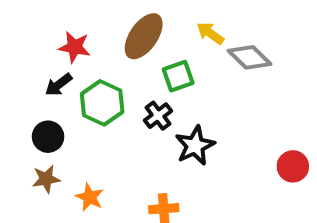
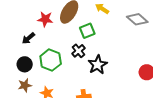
red star: (74, 47) -> (45, 19), moved
gray diamond: (250, 57) -> (137, 19), moved
green hexagon: (102, 103) -> (51, 60), moved

